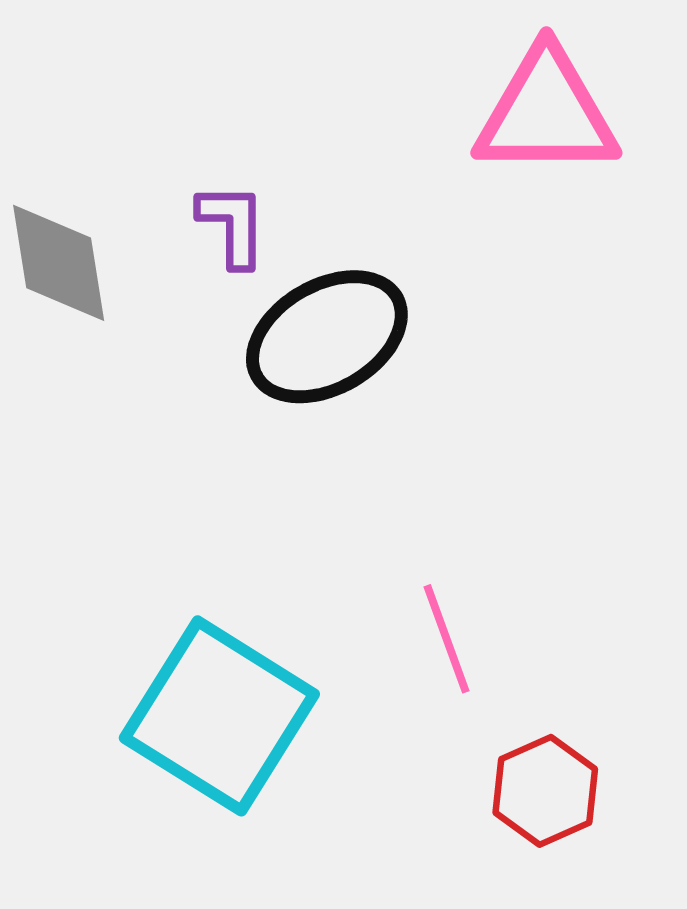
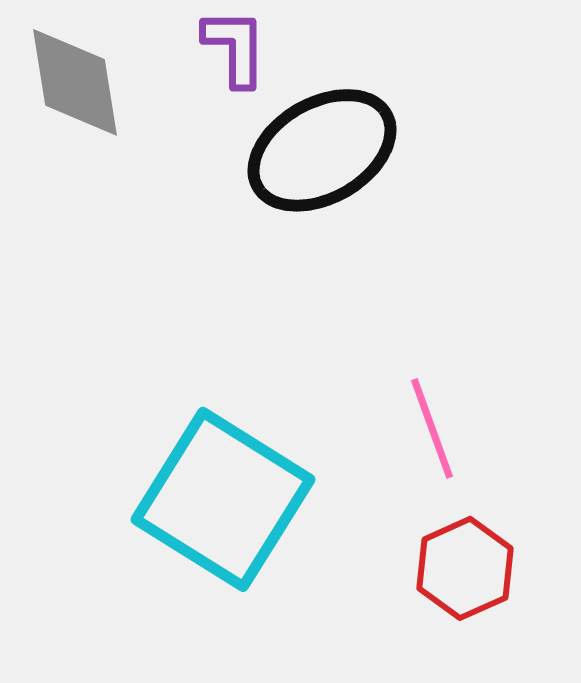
red hexagon: (545, 791) -> (465, 568), moved

